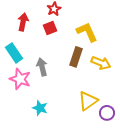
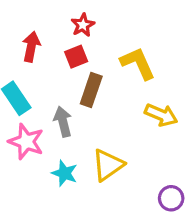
brown rectangle: (76, 57) -> (91, 90), moved
yellow triangle: (88, 101) -> (108, 165), moved
cyan star: (40, 108) -> (64, 173), moved

